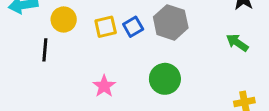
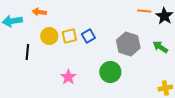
yellow circle: (64, 20) -> (49, 36), moved
gray hexagon: (171, 22) -> (128, 44), moved

